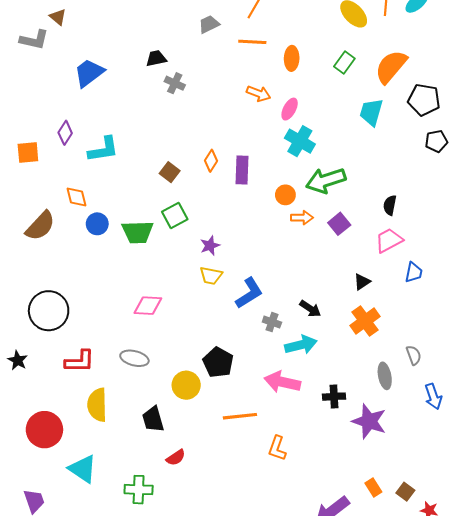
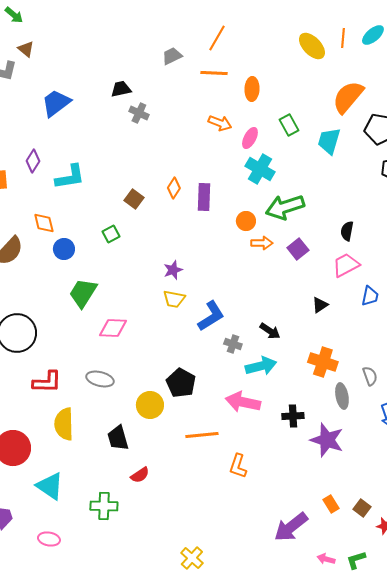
green rectangle: (344, 63) -> (289, 125), moved, turned -65
green square: (175, 216) -> (111, 234), moved, size x0.7
green trapezoid: (138, 232) -> (83, 293), moved, turned 124
orange cross: (365, 321) -> (323, 362), moved, turned -36

